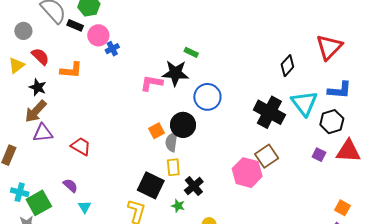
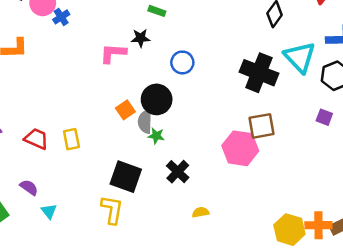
black star: (175, 73) -> (141, 38), size x0.6
blue circle: (207, 97) -> (182, 62), size x0.7
brown square: (267, 156) -> (261, 126), turned 30
yellow rectangle: (173, 167) -> (71, 139), moved
green star: (178, 206) -> (156, 136), moved

